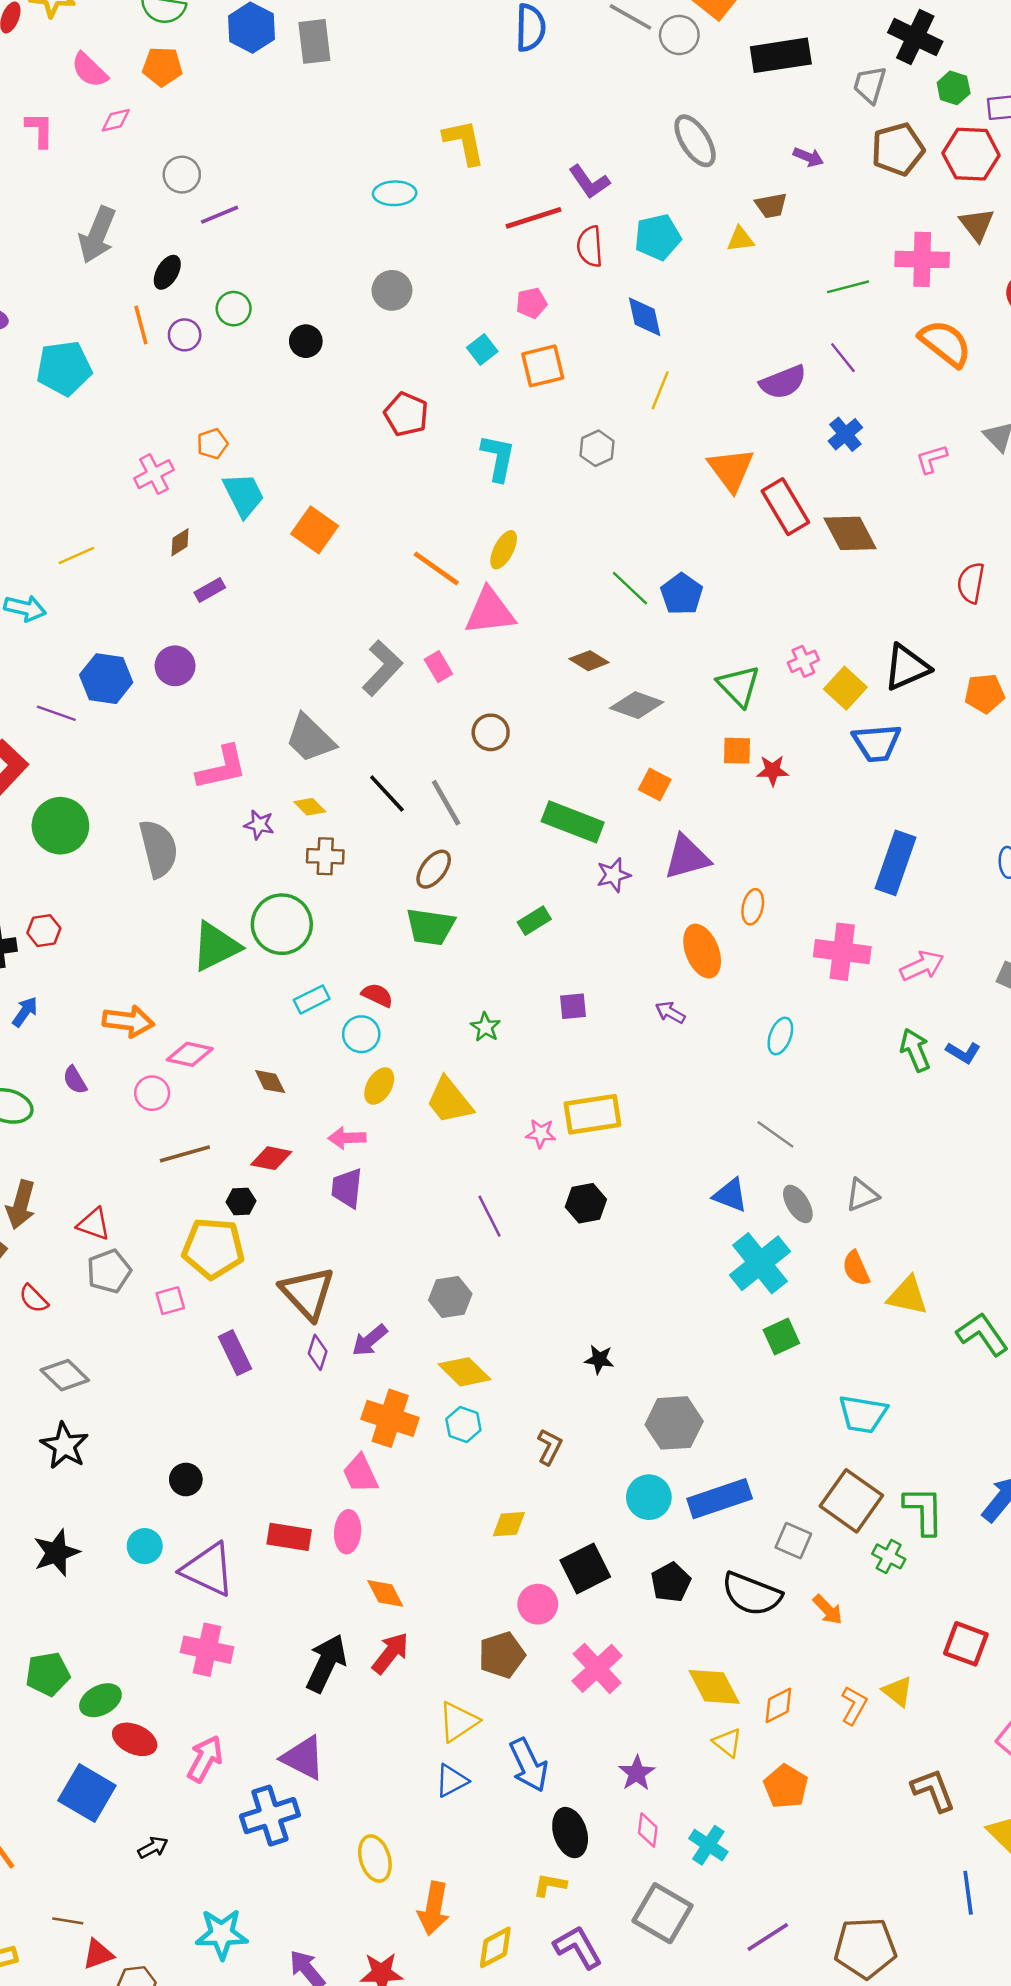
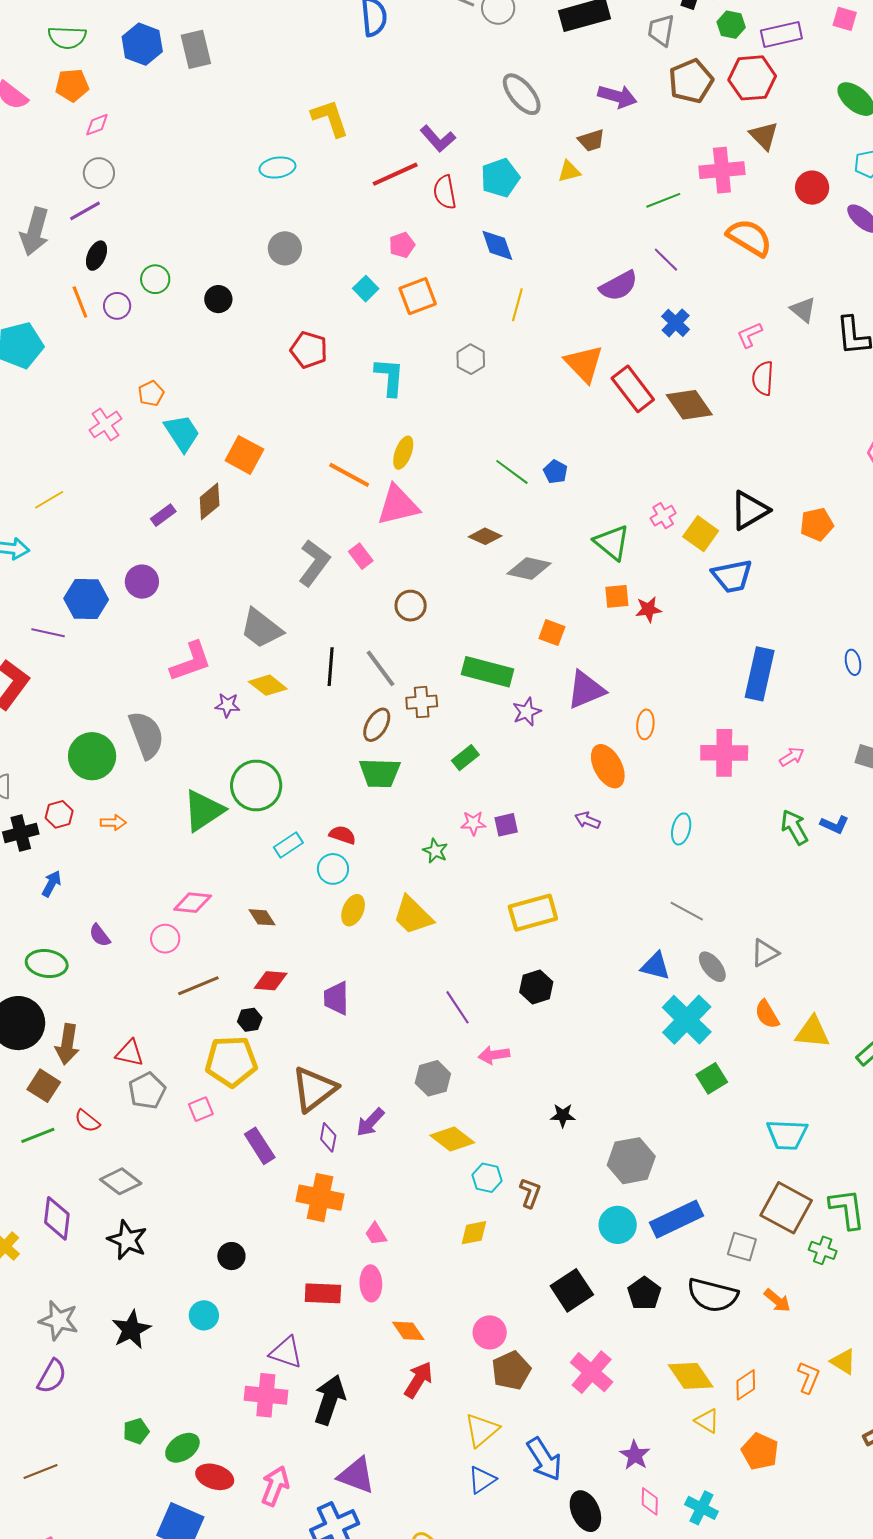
pink diamond: (116, 120) -> (97, 125), moved
purple arrow: (808, 157) -> (617, 96), size x1.5
purple line: (220, 215) -> (85, 211), moved
brown diamond: (180, 542) -> (210, 501), moved, size x1.5
red semicircle: (971, 583) -> (763, 378), moved
blue pentagon: (682, 594) -> (555, 472), size x0.7
black line: (387, 794) -> (331, 667), turned 54
yellow diamond: (310, 807) -> (268, 685), size x1.4
green circle: (60, 826) -> (92, 756), moved
brown cross: (325, 856) -> (422, 702), moved
pink arrow: (922, 966) -> (792, 757), size x0.7
orange arrow: (128, 1021) -> (113, 823), moved, size x0.6
pink star: (541, 1133) -> (473, 823), moved
pink arrow: (347, 1138) -> (494, 1055), moved
brown triangle: (308, 1293) -> (314, 1089), turned 42
orange cross: (390, 1418) -> (320, 1198), moved
cyan hexagon: (463, 1424) -> (487, 1178), moved
pink trapezoid: (360, 1474) -> (376, 1234), size x0.7
yellow diamond: (509, 1524) -> (474, 1233), moved
purple triangle: (208, 1569) -> (286, 1352), moved, size x0.7
pink circle: (538, 1604) -> (490, 1332), moved
black arrow: (326, 1663) -> (330, 1400), moved
green pentagon: (48, 1674) -> (136, 1431), size x0.7

